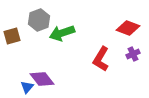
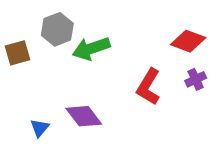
purple diamond: (42, 79) -> (84, 116), moved

